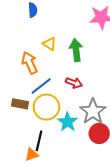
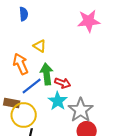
green arrow: (76, 50) -> (47, 74), moved
yellow circle: (46, 107) -> (24, 115), moved
cyan star: (68, 122) -> (58, 101), moved

